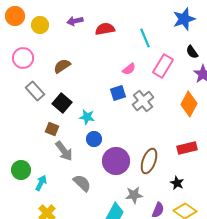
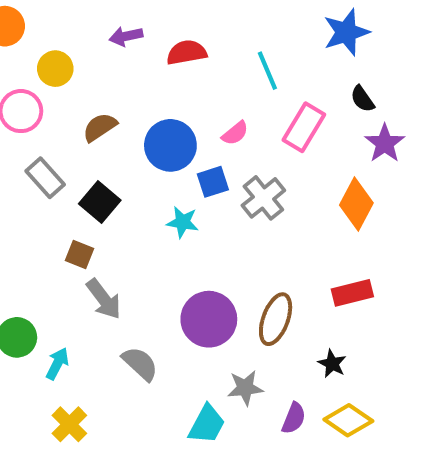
yellow circle: (40, 25) -> (55, 69), moved
cyan star: (87, 117) -> (183, 222), moved
blue circle: (94, 139) -> (170, 145), moved, size x1.6

